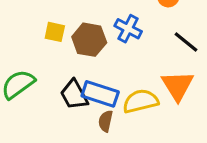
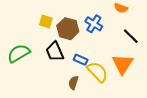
blue rectangle: (100, 94) -> (81, 60), moved, size x0.6
black trapezoid: (74, 95) -> (55, 52), moved
yellow semicircle: (141, 101) -> (98, 72), turned 55

